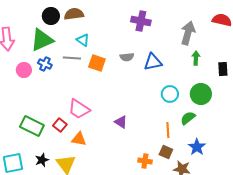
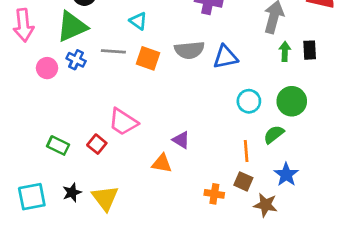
cyan triangle: (83, 40) -> (138, 21), moved
gray semicircle: (127, 57) -> (189, 50), size x1.5
black rectangle: (223, 69) -> (310, 50), moved
green rectangle: (32, 126) -> (58, 145), size x0.7
orange triangle: (79, 139) -> (162, 163), moved

